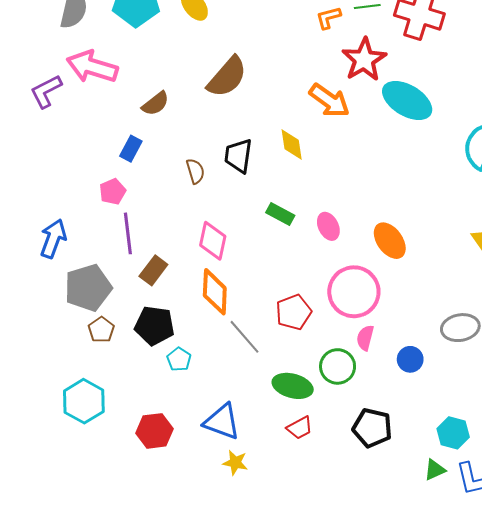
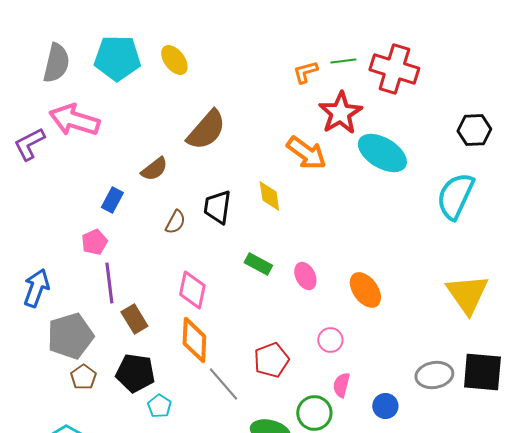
brown semicircle: (155, 104) -> (154, 169), moved
brown semicircle: (195, 171) -> (175, 222), turned 45
brown rectangle: (153, 270) -> (134, 319), turned -68
pink circle: (354, 292) -> (330, 340), size x0.5

